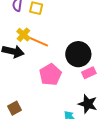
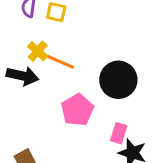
pink rectangle: (89, 73) -> (119, 133), moved, turned -48

